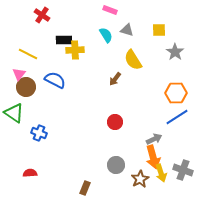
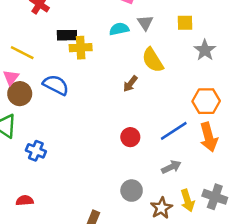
gray triangle: (127, 30) -> (145, 23), turned 40
cyan semicircle: (106, 35) -> (119, 29), turned -70
blue line: (177, 117) -> (174, 131), moved
gray arrow: (154, 139) -> (171, 167), moved
orange arrow: (153, 157) -> (209, 137), moved

